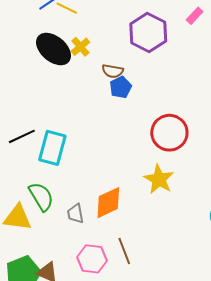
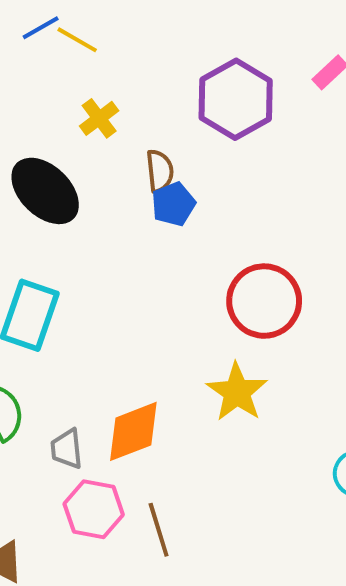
black ellipse: (54, 49) -> (45, 191), moved
brown semicircle: (113, 71) -> (160, 171), turned -110
pink hexagon: (92, 259) -> (94, 509), moved

